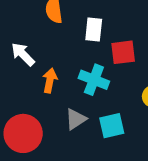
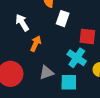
white rectangle: (94, 30) -> (63, 19), moved
cyan cross: (94, 80) -> (77, 58), moved

